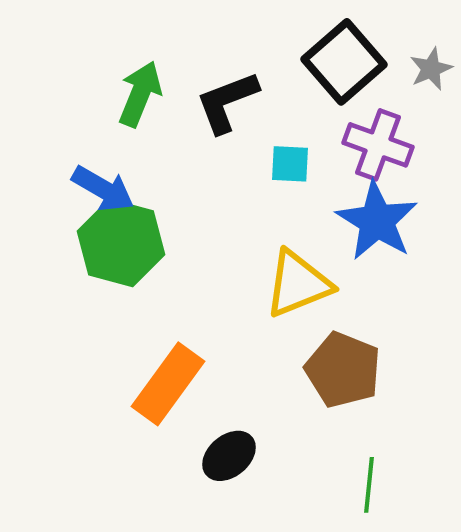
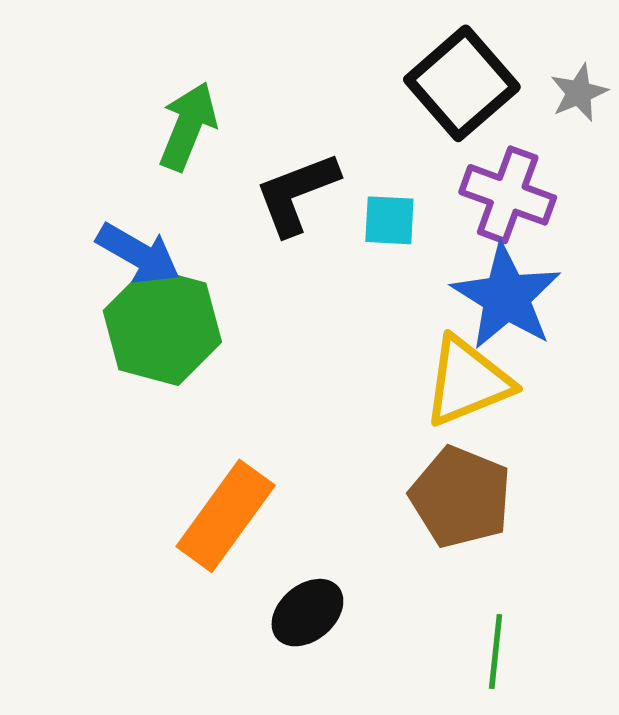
black L-shape: (227, 102) -> (297, 193), moved
yellow triangle: (298, 284) -> (467, 382), moved

